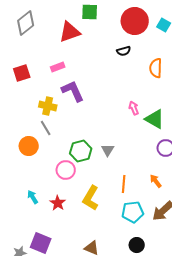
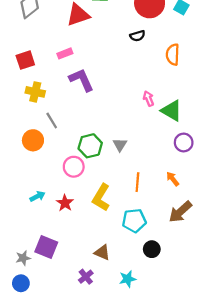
yellow cross: (48, 106) -> (35, 92), moved
cyan arrow: (33, 197) -> (37, 196), turned 96
cyan pentagon: (133, 212) -> (134, 221), moved

